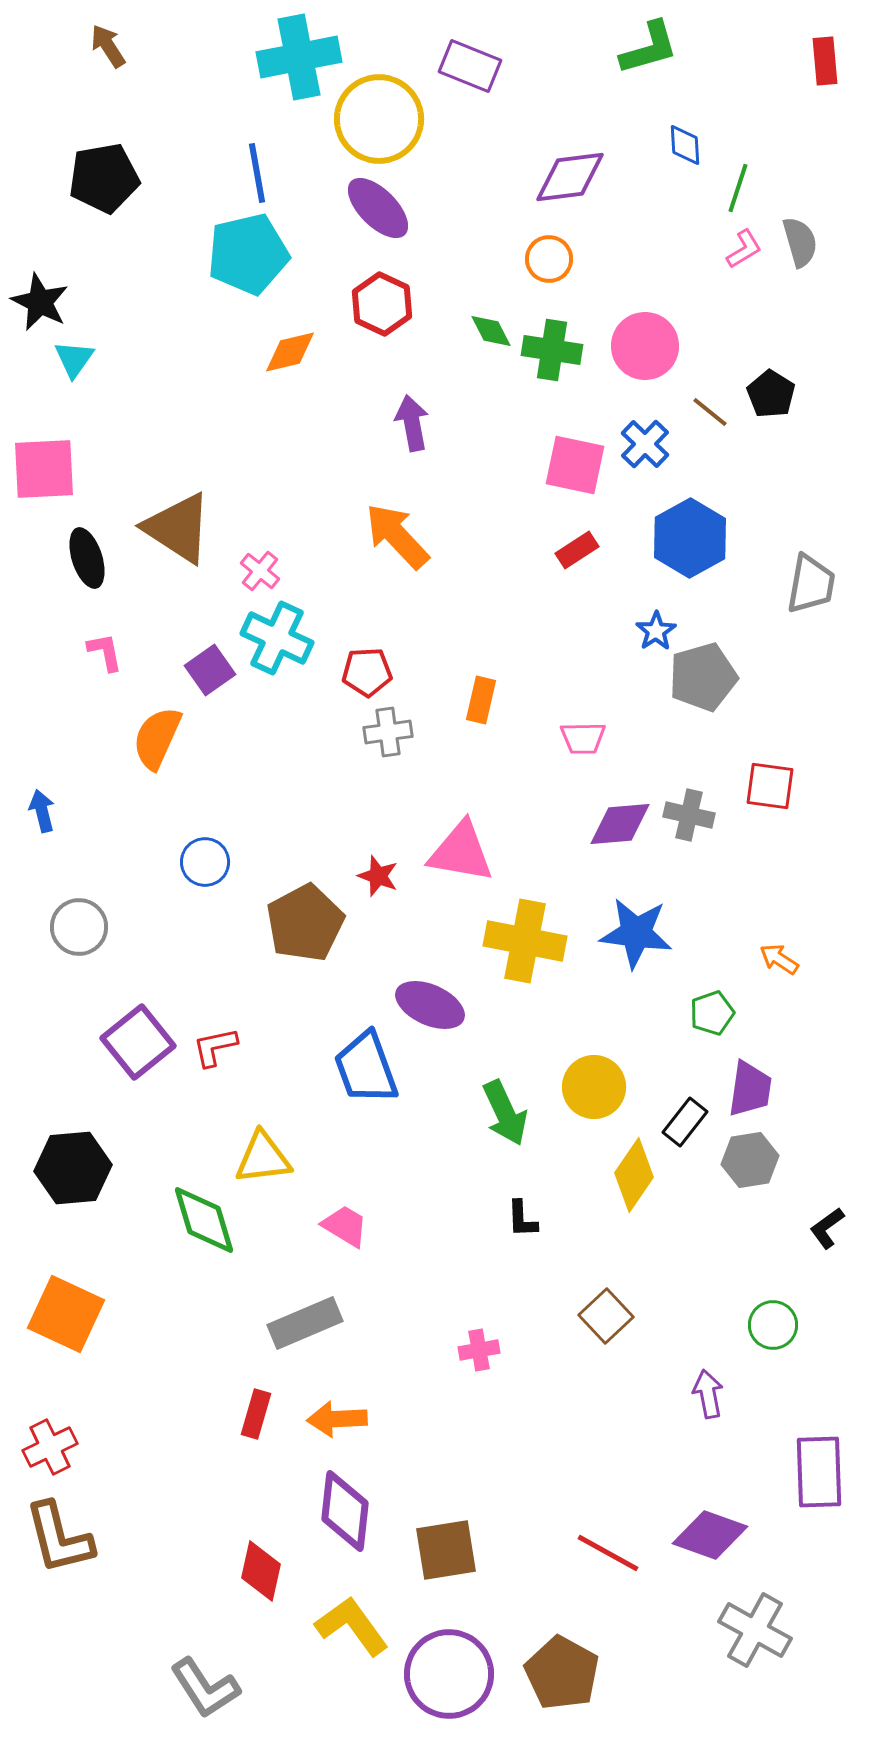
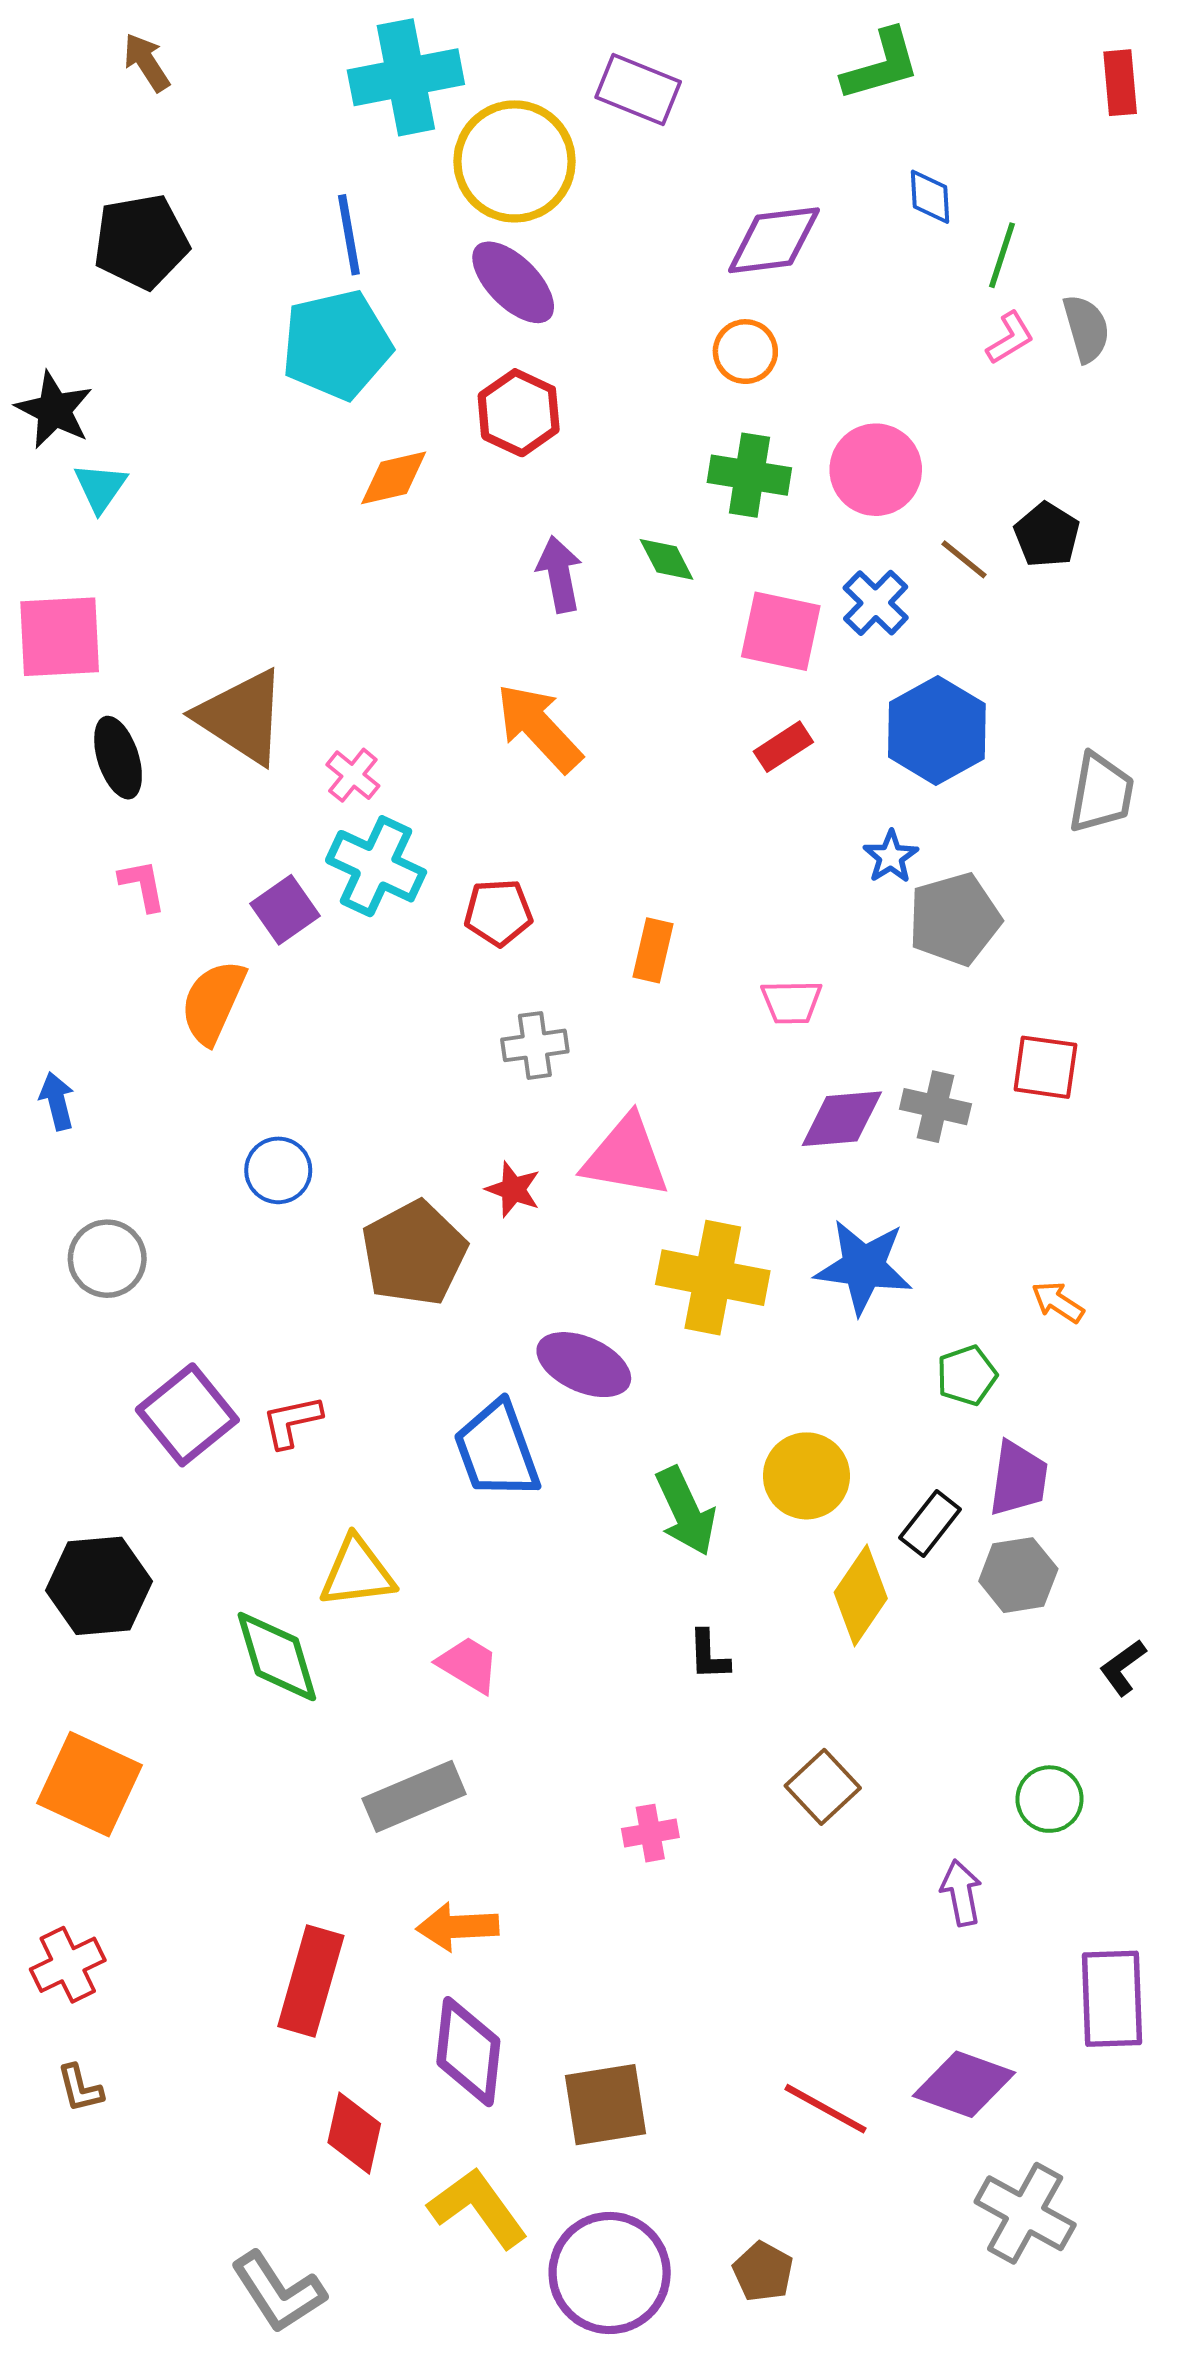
green diamond: (491, 331) -> (667, 559), moved
gray cross: (388, 732) -> (535, 1045), moved
red rectangle: (256, 1414) -> (311, 1981), moved, size x1.6
brown L-shape: (59, 1538) -> (80, 2088), size x0.5
brown pentagon: (562, 1673) -> (763, 2272), size x0.6

